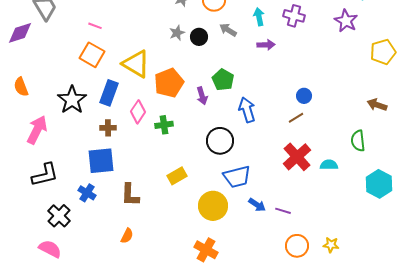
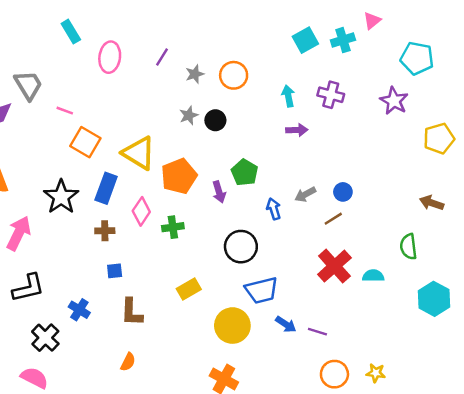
pink line: (95, 26) -> (65, 111), moved
gray arrow: (228, 30) -> (305, 194), moved, turned -60
blue arrow: (247, 110) -> (274, 209), size x0.7
blue square: (101, 161) -> (115, 271), moved, size x0.5

